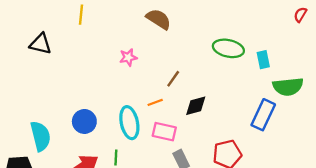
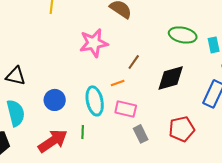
black triangle: (40, 44) -> (16, 76), moved
pink star: (128, 57) -> (94, 43), size x1.8
black diamond: (196, 106) -> (171, 78), moved, size x1.4

